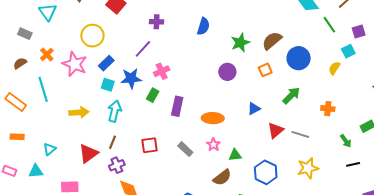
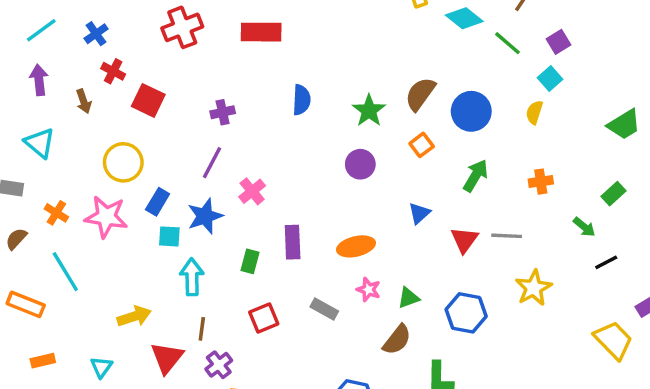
green rectangle: (153, 95) -> (250, 261), moved
yellow arrow: (79, 112) -> (134, 316), moved

